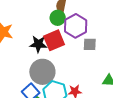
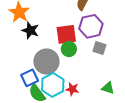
green circle: (58, 18) -> (69, 49), moved
black star: (38, 44) -> (30, 30), moved

